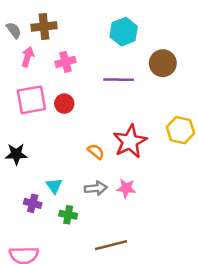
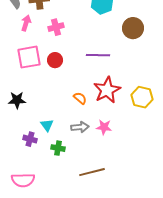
purple line: (119, 80) -> (98, 55), moved
yellow hexagon: (180, 130) -> (142, 97), moved

